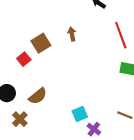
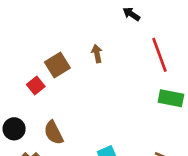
brown semicircle: (38, 96) -> (54, 133), turned 102

